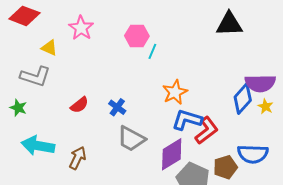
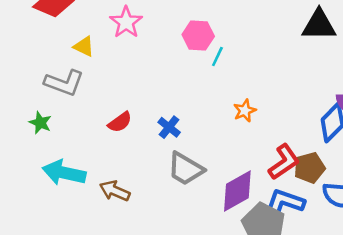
orange star: (175, 92) -> (245, 111), size x0.7
blue L-shape: (187, 120) -> (285, 202), moved
brown arrow: (78, 158) -> (115, 191), turned -95
brown pentagon: (225, 167) -> (309, 168), moved

